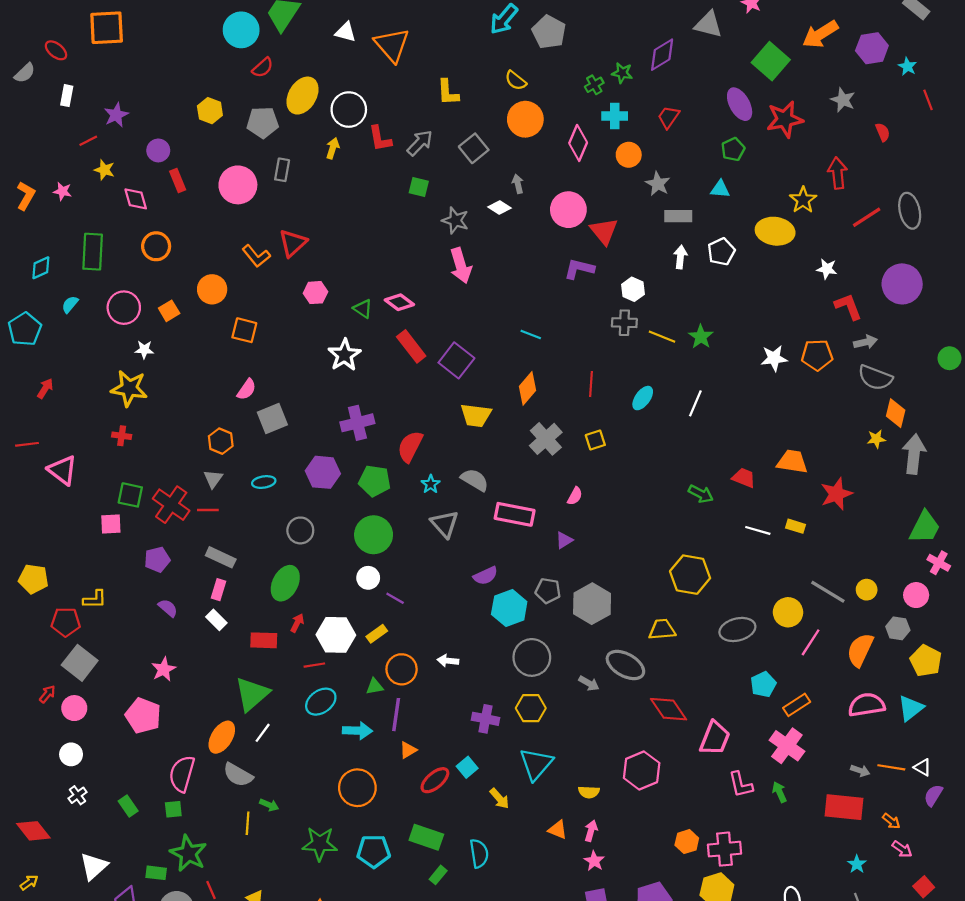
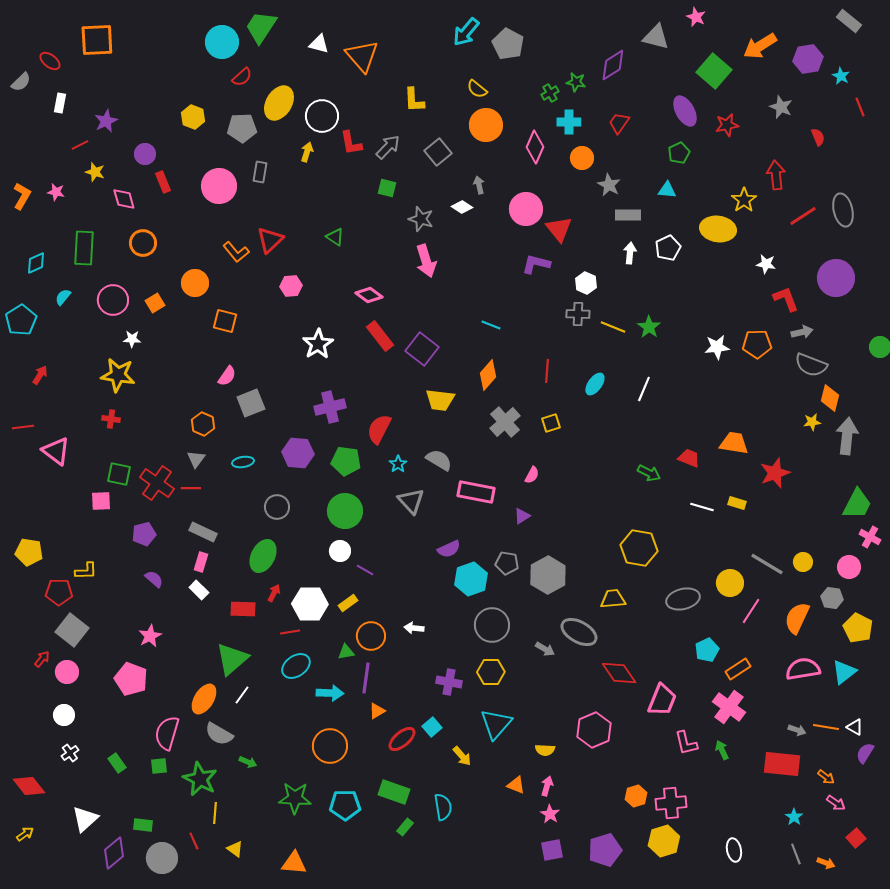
red star: (785, 119) -> (727, 125), size x0.7
green triangle: (363, 309) -> (335, 237), moved
yellow line: (248, 823) -> (215, 813), moved
green star: (188, 853) -> (200, 779), moved

